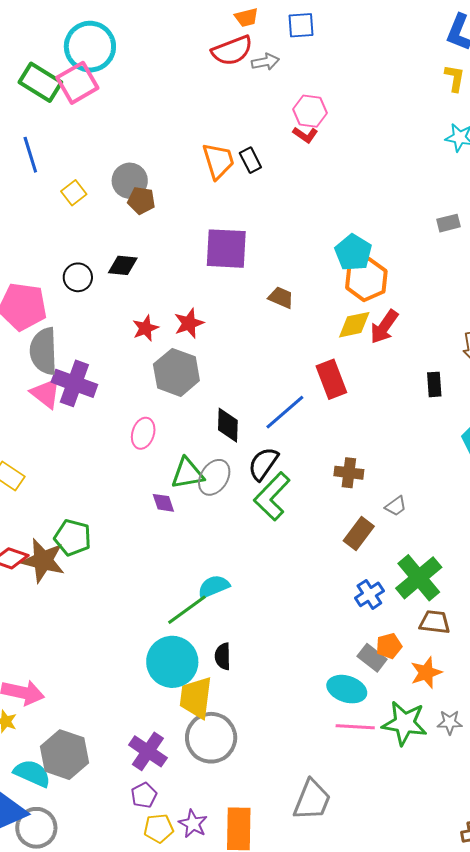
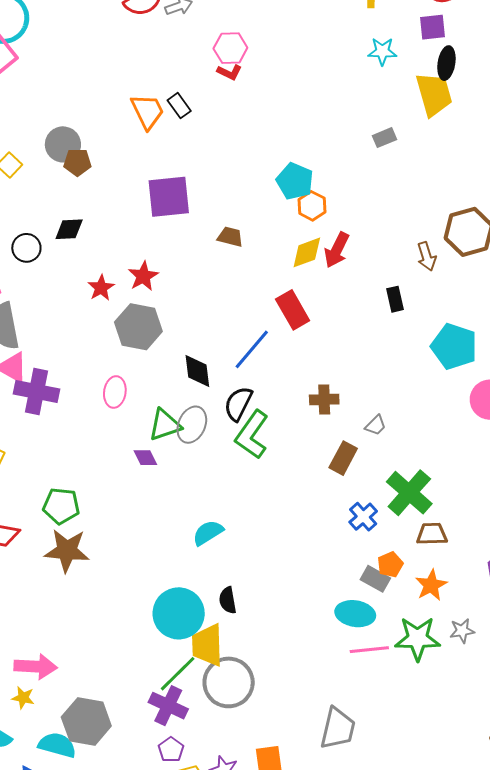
orange hexagon: (366, 279) -> (312, 206), size x0.7
purple cross: (74, 383) -> (37, 392), moved
brown star: (43, 561) -> (67, 551), moved
green line: (187, 610) -> (178, 674), moved

